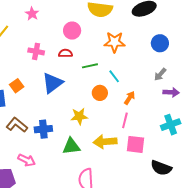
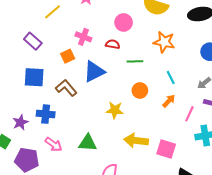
cyan line: (114, 76) -> (171, 77), moved
orange square: (17, 86) -> (68, 56), moved
pink line: (125, 120) -> (189, 114), moved
brown L-shape: (17, 125) -> (66, 88), moved
blue cross: (43, 129) -> (46, 114), moved
green triangle: (71, 146) -> (88, 143), moved

